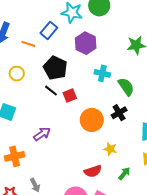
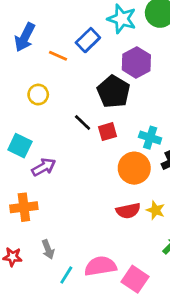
black pentagon: (55, 68) -> (114, 92), moved
cyan cross: (102, 73) -> (150, 138), moved
purple arrow: (42, 134) -> (44, 167), moved
red semicircle: (93, 171) -> (128, 211), moved

